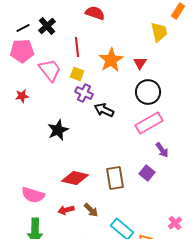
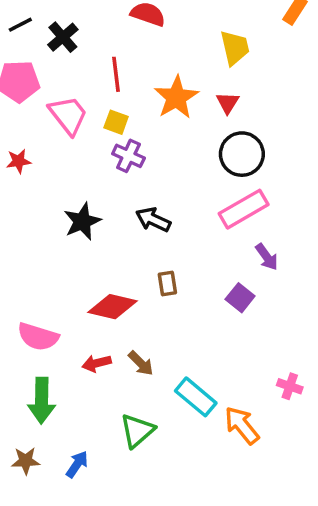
black line: (23, 28) -> (20, 25), moved
yellow trapezoid: (159, 32) -> (235, 48), moved
black arrow: (104, 110) -> (153, 220), moved
brown rectangle: (115, 178) -> (167, 283), moved, size x0.6
pink cross: (175, 223) -> (290, 386), turned -32

